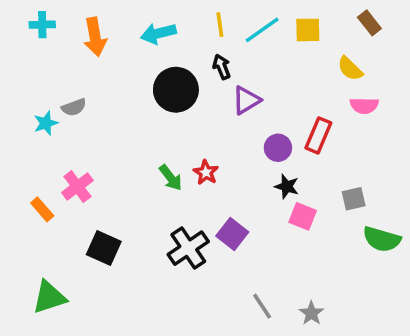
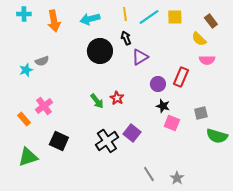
brown rectangle: (369, 23) -> (211, 21), moved
green triangle: (49, 297) -> (28, 157), moved

